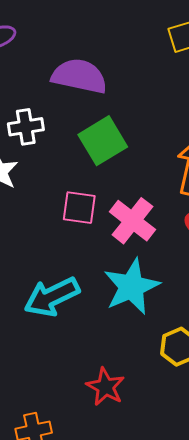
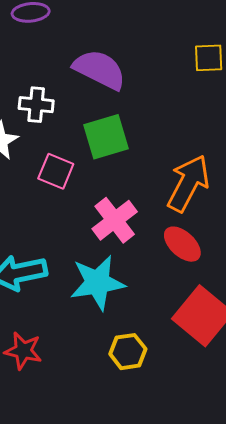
pink square: (79, 208) -> (56, 171), moved
red star: (105, 387) -> (23, 351), moved, turned -30

